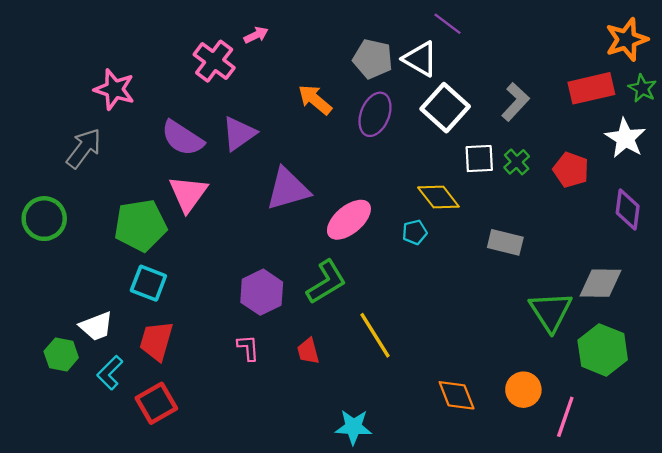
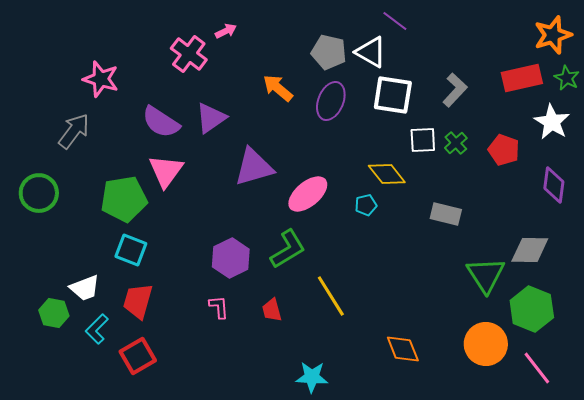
white square: (445, 108) -> (393, 95), turned -33
orange circle: (523, 390) -> (486, 344), moved, size x1.4
pink line: (565, 417) -> (537, 368), moved, turned -57

